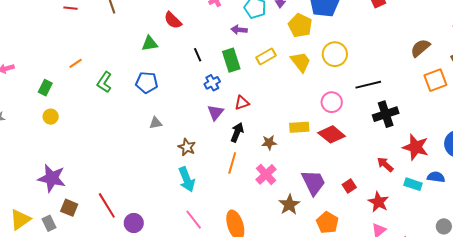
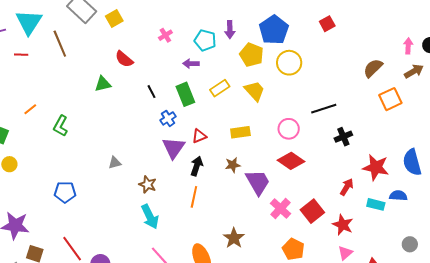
yellow circle: (335, 54) -> (289, 63), moved
blue pentagon: (147, 82) -> (65, 192), moved
purple triangle: (215, 112) -> (174, 148), size x1.4
black cross: (386, 114) -> (343, 137), size x0.7
yellow rectangle: (299, 127) -> (240, 132), moved
brown star: (269, 143) -> (233, 165), moved
red arrow: (385, 164) -> (347, 187), turned 84
pink cross: (266, 174) -> (280, 208), moved
purple trapezoid: (313, 182) -> (258, 182), moved
red square: (349, 186) -> (312, 211), size x1.6
brown star: (289, 205) -> (234, 238), moved

